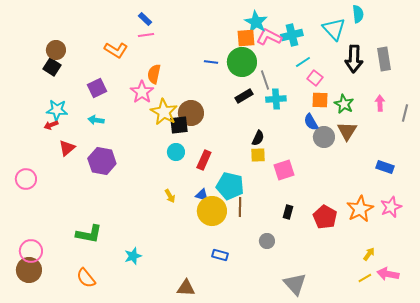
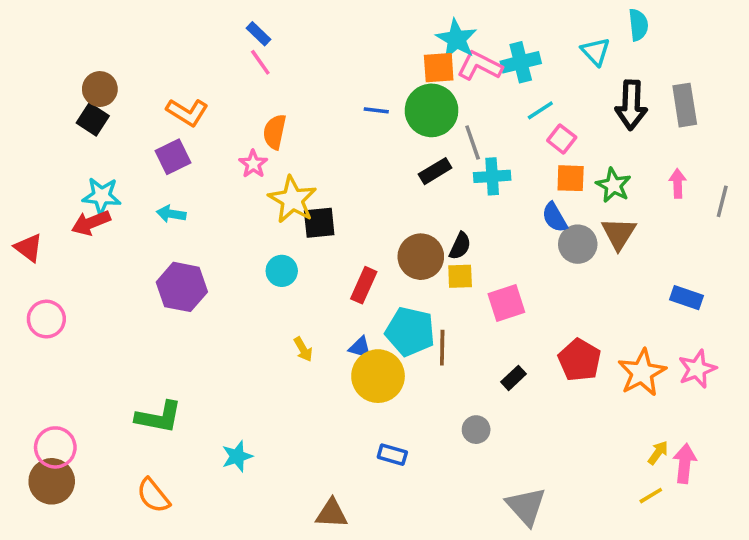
cyan triangle: (334, 29) -> (596, 52), size x0.7
pink line: (146, 35) -> (260, 62), turned 63
orange L-shape: (116, 50) -> (187, 112), moved
pink star: (142, 92) -> (253, 164), size x0.7
brown circle: (191, 113) -> (421, 257), moved
red arrow: (51, 125) -> (91, 223), size x1.5
red triangle: (67, 148) -> (29, 248), moved, turned -42
cyan circle: (176, 152) -> (282, 271), moved
brown line: (240, 207) -> (442, 348), moved
black rectangle: (288, 212) -> (514, 378), turned 32
red pentagon: (325, 217) -> (580, 360), moved
pink arrow: (388, 274) -> (685, 463), moved, turned 85

